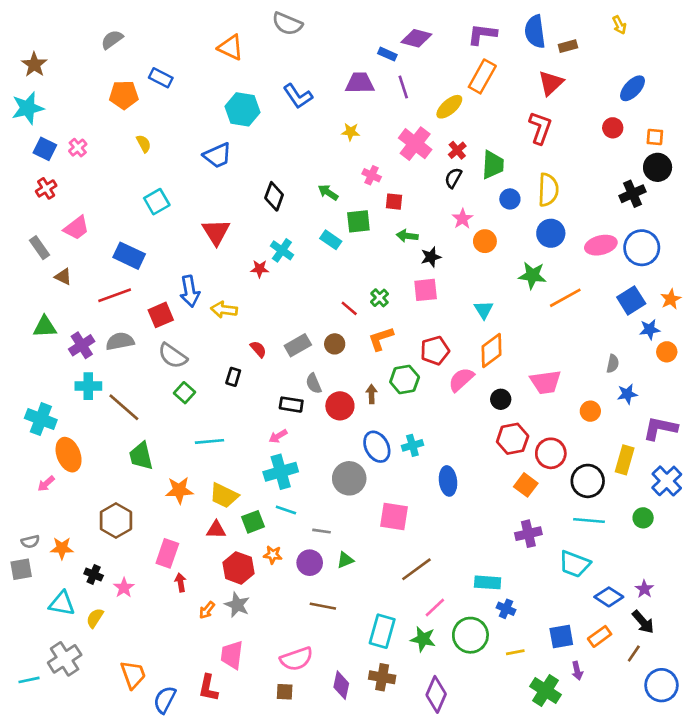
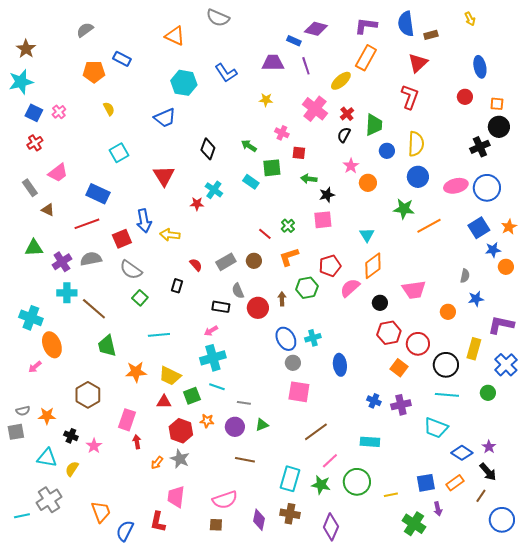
blue ellipse: (632, 88) -> (480, 67), turned -55
gray circle: (349, 478) -> (293, 363), moved, size x0.6
blue cross: (506, 609) -> (374, 401), moved

